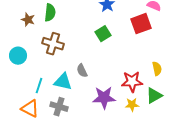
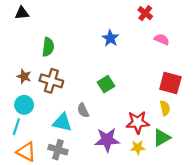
brown star: (28, 20) -> (24, 76), moved
red square: (141, 24) -> (170, 83), moved, turned 35
green square: (103, 34) -> (106, 84), moved
cyan circle: (18, 56) -> (24, 105), moved
cyan line: (39, 86) -> (16, 127), moved

